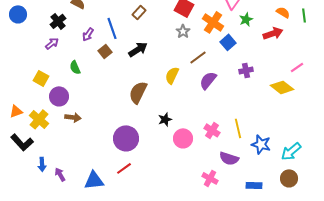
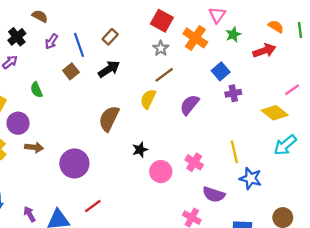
brown rectangle: (139, 12) -> (110, 37), moved
purple arrow: (88, 34) -> (51, 41), moved
blue square: (228, 42) -> (221, 71), moved
brown line: (198, 57) -> (164, 75), moved
yellow line: (238, 128) -> (234, 152), moved
purple circle: (126, 138) -> (74, 163), moved
cyan arrow: (291, 151) -> (285, 145), moved
purple arrow: (60, 174) -> (30, 214), moved

